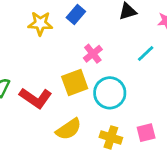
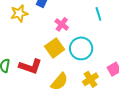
cyan line: (146, 53) -> (98, 14), turned -48
yellow cross: (111, 137) -> (90, 79), turned -35

